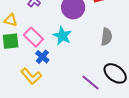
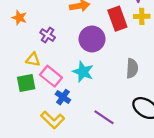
yellow triangle: (11, 20) -> (33, 60), moved
purple line: (91, 83) -> (104, 117), moved

